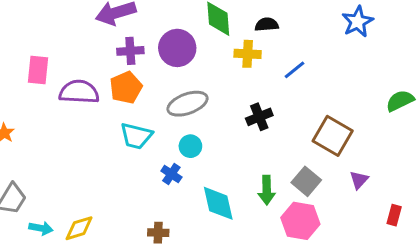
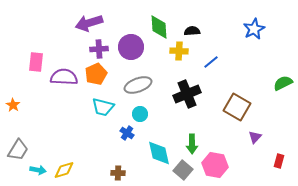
black cross: (259, 117) -> (187, 94), size x1.5
gray square: (306, 181) -> (183, 170), moved

